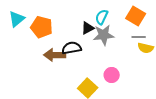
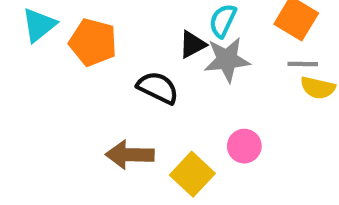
black semicircle: (72, 48) -> (158, 88), turned 36
brown arrow: (55, 55) -> (130, 155), moved

